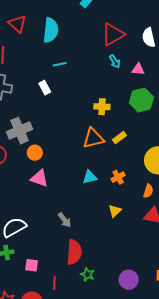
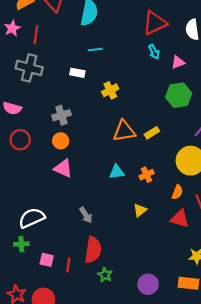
pink triangle: (138, 69) -> (178, 62), turned -32
white rectangle: (45, 88) -> (77, 73), turned -56
yellow cross: (102, 107) -> (110, 90), moved, turned -35
gray cross: (20, 131) -> (61, 115), moved, size x0.7
red line: (54, 283) -> (68, 265), moved

